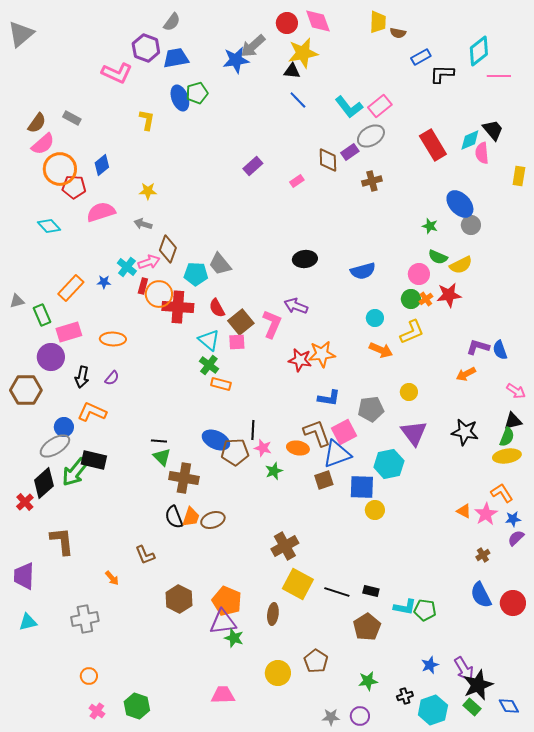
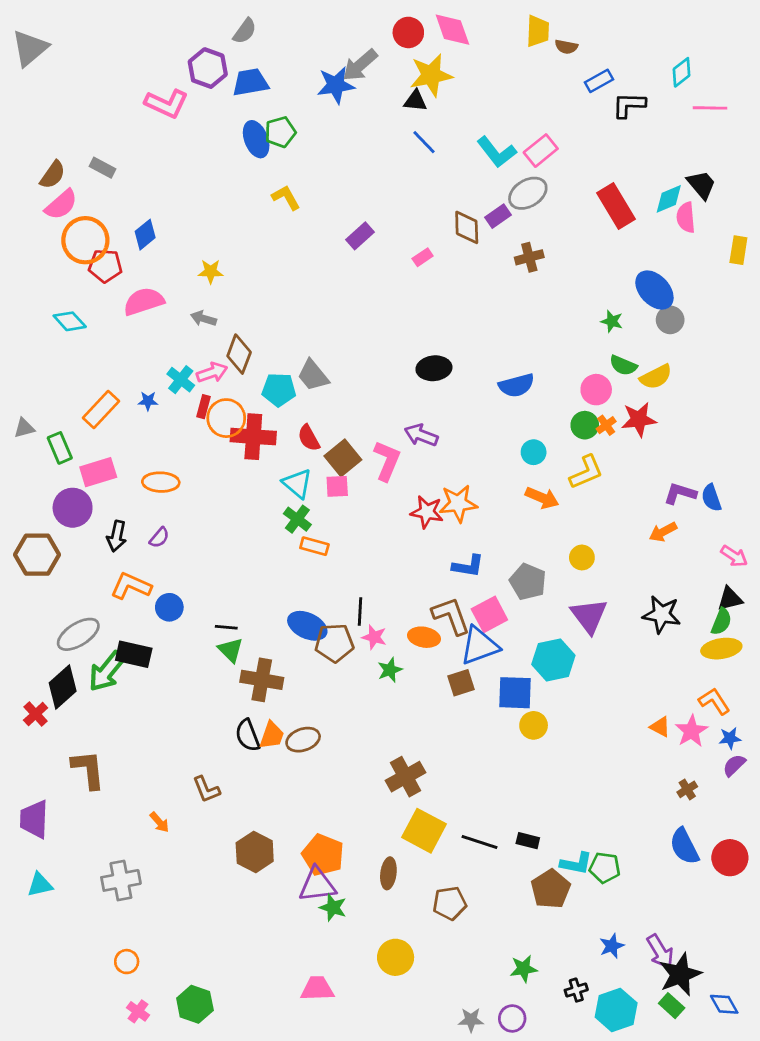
cyan diamond: (479, 51) -> (682, 72), size x0.7
yellow L-shape: (147, 120) -> (286, 198), moved, turned -40
gray pentagon: (371, 409) -> (528, 582), turned 30
blue circle: (64, 427) -> (169, 607), moved
brown pentagon: (367, 627) -> (551, 889), moved
brown pentagon: (316, 661) -> (450, 903), moved, turned 30

